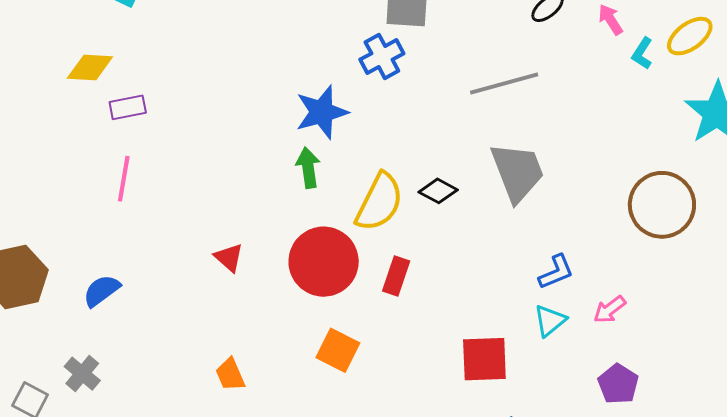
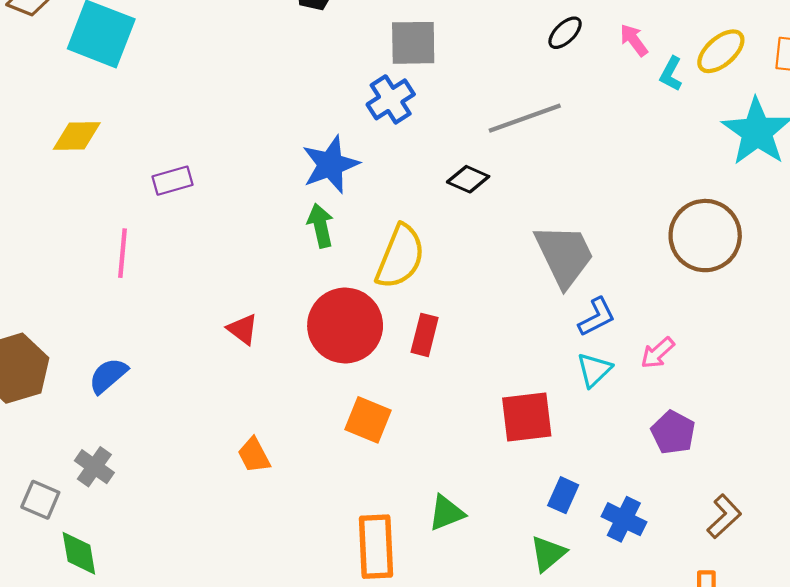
purple rectangle: (128, 107) -> (173, 181), moved
gray trapezoid: (517, 172) -> (564, 255), moved
black diamond: (438, 191) -> (468, 179), moved

